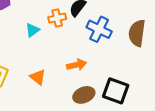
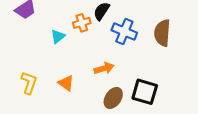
brown ellipse: (84, 95) -> (113, 98), turned -30

